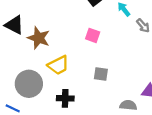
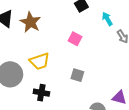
brown star: (39, 38) -> (30, 22), moved

